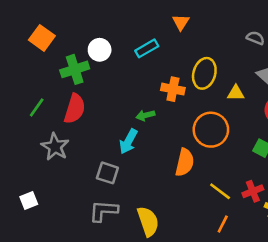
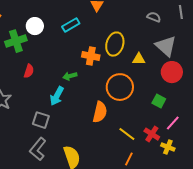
red semicircle: (75, 109) -> (29, 71), moved, size x0.6
red cross: (253, 191) -> (152, 134), turned -35
gray L-shape: (103, 211) -> (38, 149), turned -55

